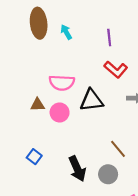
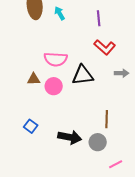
brown line: (118, 149) -> (107, 119), turned 42
black arrow: (77, 169) -> (70, 137), turned -55

